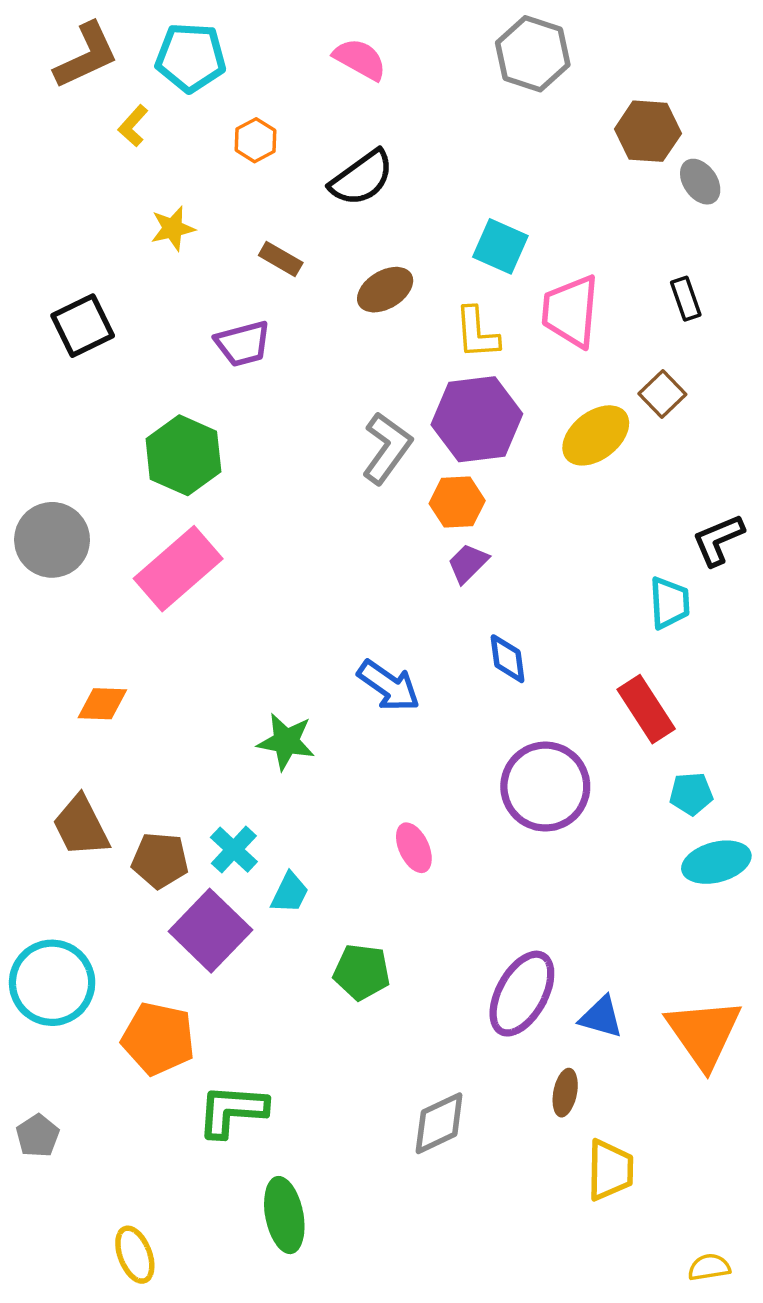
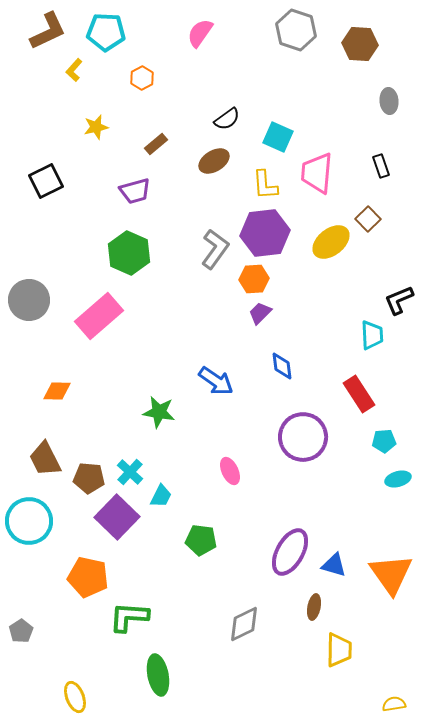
pink semicircle: (360, 59) -> (200, 33), turned -84
brown hexagon: (648, 131) -> (360, 44), moved
black semicircle: (362, 178) -> (227, 119), moved, size x0.7
gray ellipse: (700, 182) -> (389, 101), turned 30
brown rectangle: (281, 259) -> (156, 144), turned -70
green hexagon: (183, 455) -> (129, 253), moved
cyan ellipse: (716, 862) -> (398, 479), size x0.7
cyan circle: (52, 983) -> (29, 521), moved

